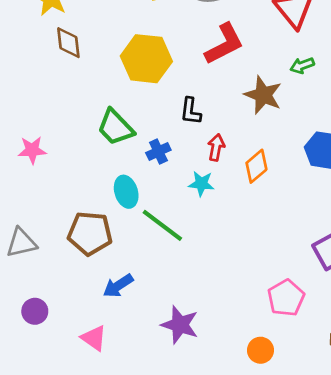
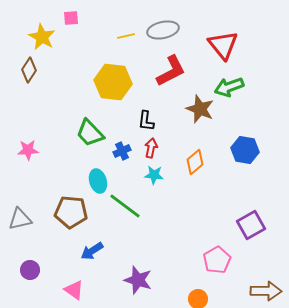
brown diamond: (68, 43) -> (29, 70), moved, turned 40
green arrow: (302, 65) -> (229, 87), size x1.6
red arrow: (216, 147) -> (151, 148), moved

